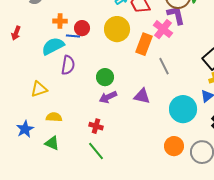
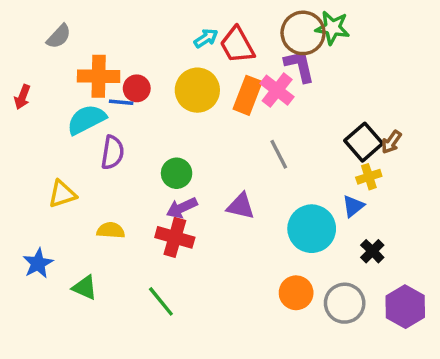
orange cross: (60, 21) -> (99, 76), size x1.6
orange rectangle: (144, 44) -> (248, 95), moved
yellow semicircle: (54, 117) -> (111, 230), moved
red cross: (96, 126) -> (175, 237), moved, size x1.5

